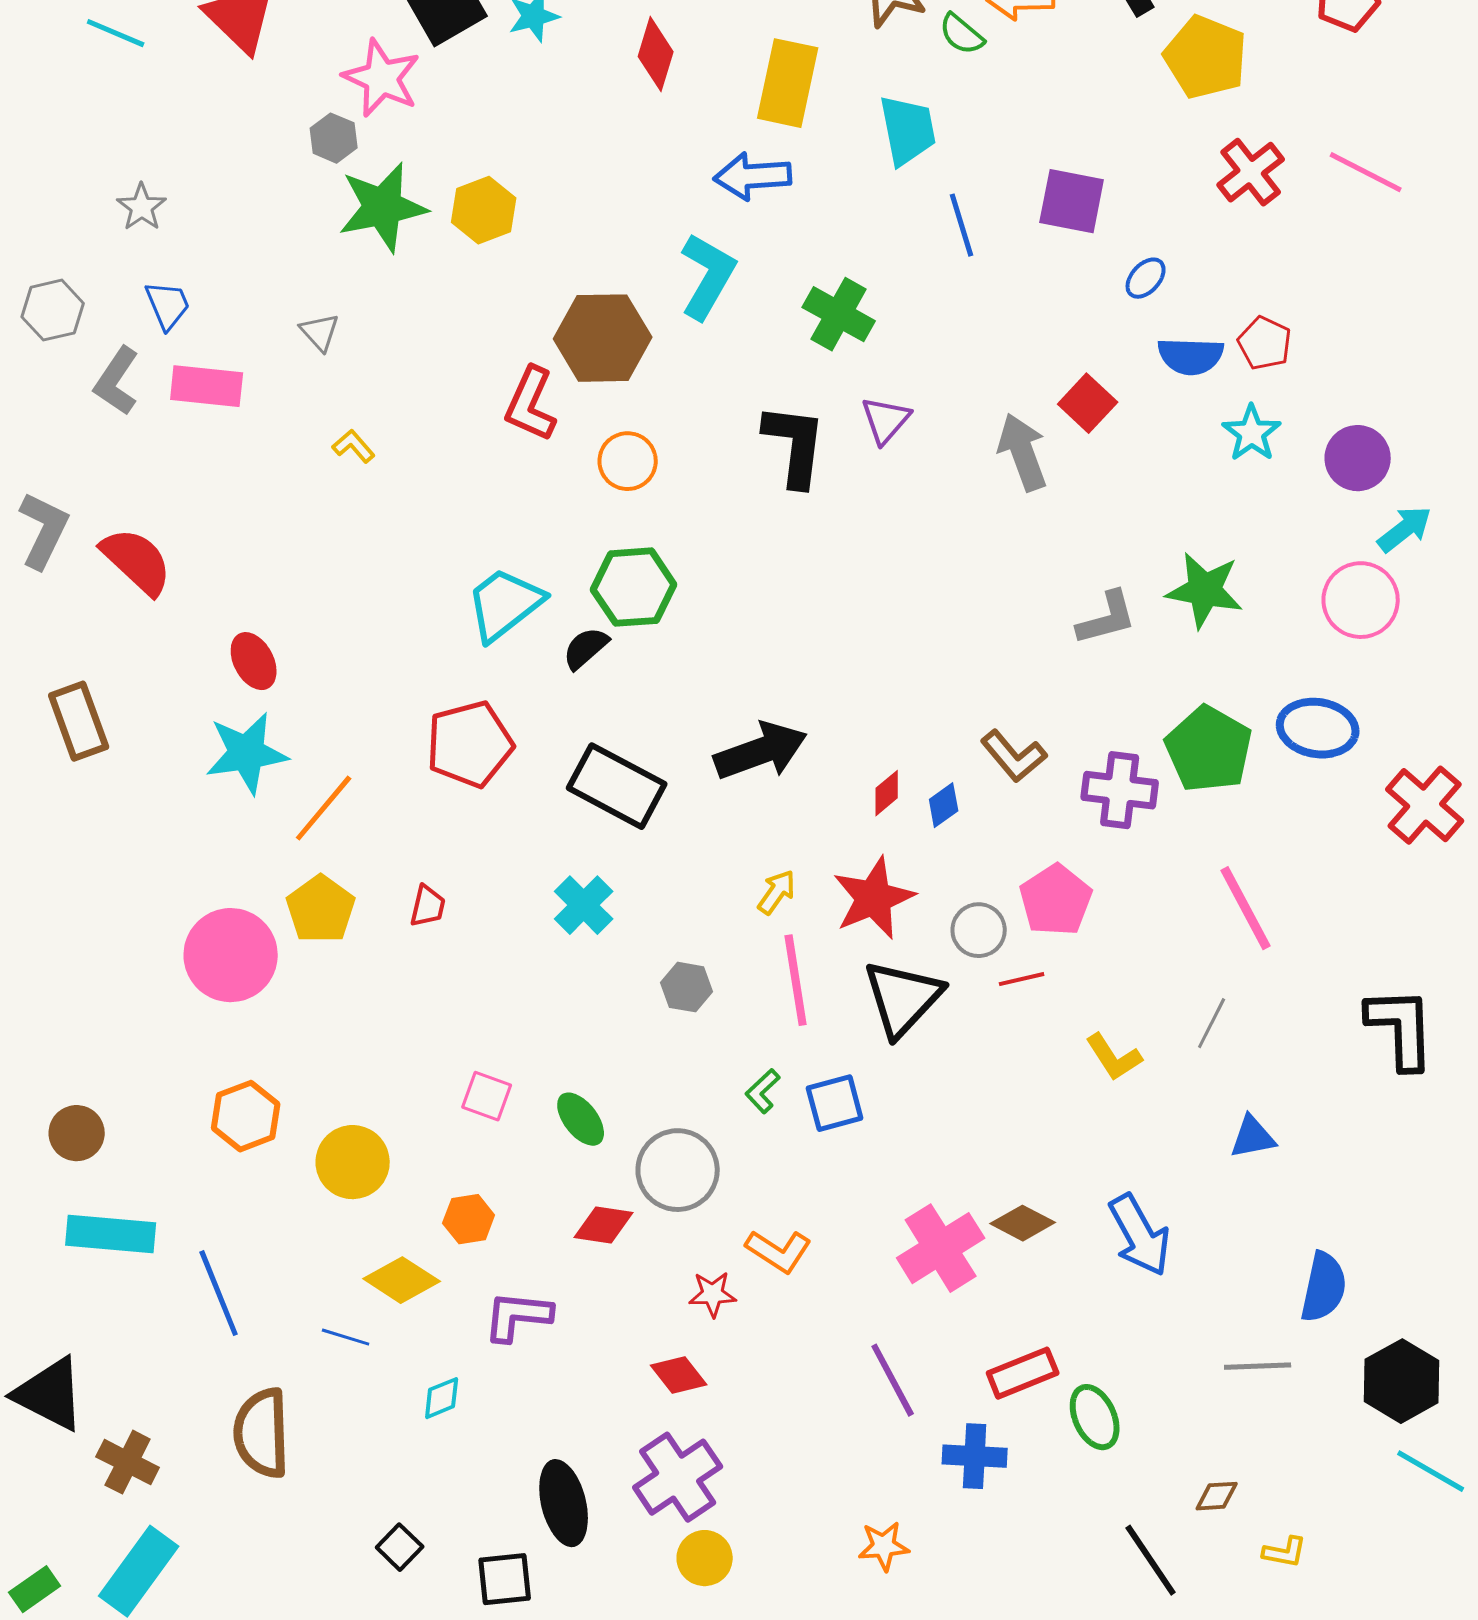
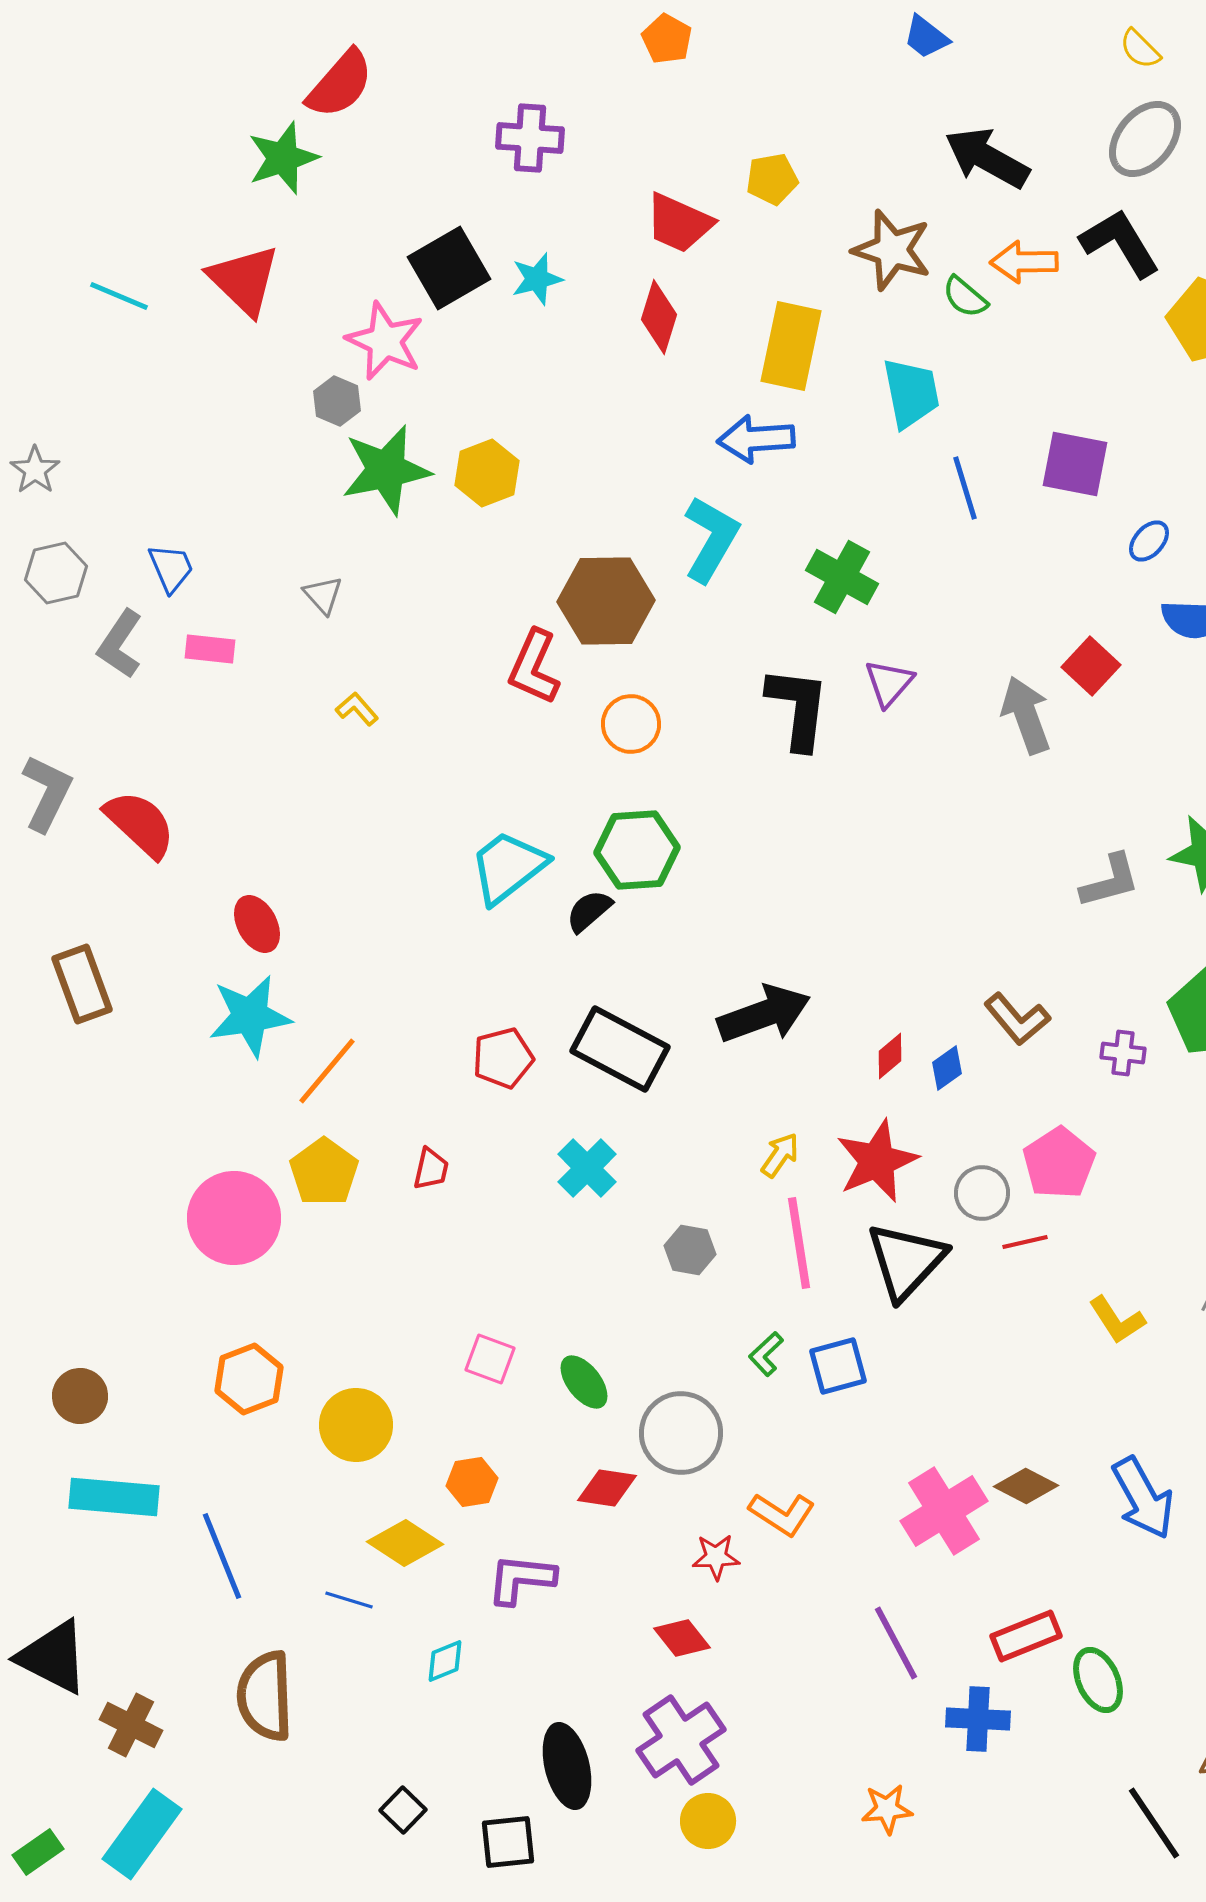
gray star: (142, 207) -> (35, 470), moved
pink rectangle: (207, 386) -> (210, 649), size x0.7
red pentagon: (470, 744) -> (503, 1058), moved, size x0.7
purple cross: (1120, 790) -> (1123, 1053), size x0.6

